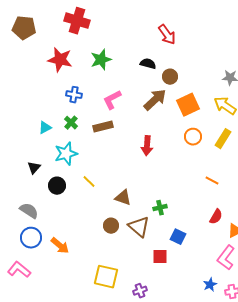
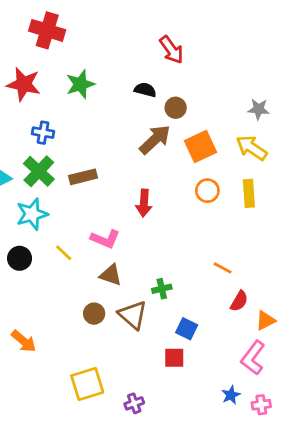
pink L-shape: (112, 100) -> (105, 239), moved, turned -130
green cross: (71, 123) -> (39, 171), size x1.6
yellow rectangle: (223, 139) -> (249, 193), turned -36
orange line: (212, 181) -> (223, 268), moved
red square: (160, 257) -> (174, 358), moved
yellow square: (106, 277) -> (87, 384), turned -30

